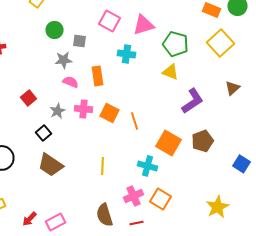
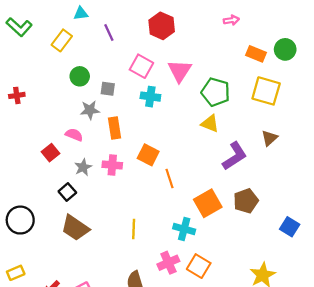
pink triangle: (144, 25) -> (180, 71), turned -40
yellow square: (220, 43) -> (266, 91), turned -32
cyan cross: (126, 54) -> (150, 97), moved
orange rectangle: (98, 76) -> (115, 128), moved
pink semicircle: (70, 82) -> (74, 135), moved
brown triangle: (232, 88) -> (269, 138), moved
orange square: (110, 113) -> (148, 155), moved
orange square: (168, 143) -> (208, 203), turned 30

